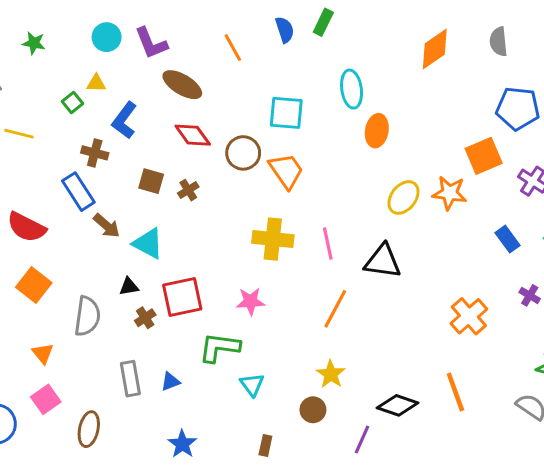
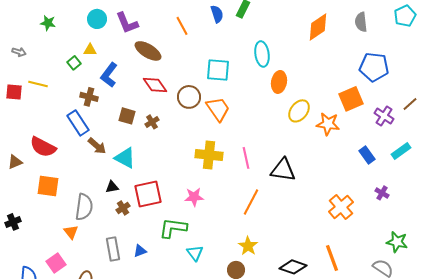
yellow ellipse: (404, 197) -> (299, 111), moved
orange square: (34, 285) -> (48, 186), turned -30
orange triangle: (43, 353) -> (71, 232), moved

